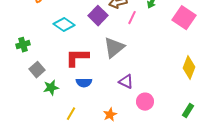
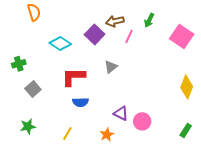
gray triangle: (114, 48) -> (111, 67), size x0.6
purple triangle: (126, 82) -> (121, 113), moved
green star: (51, 88) -> (28, 126), moved

